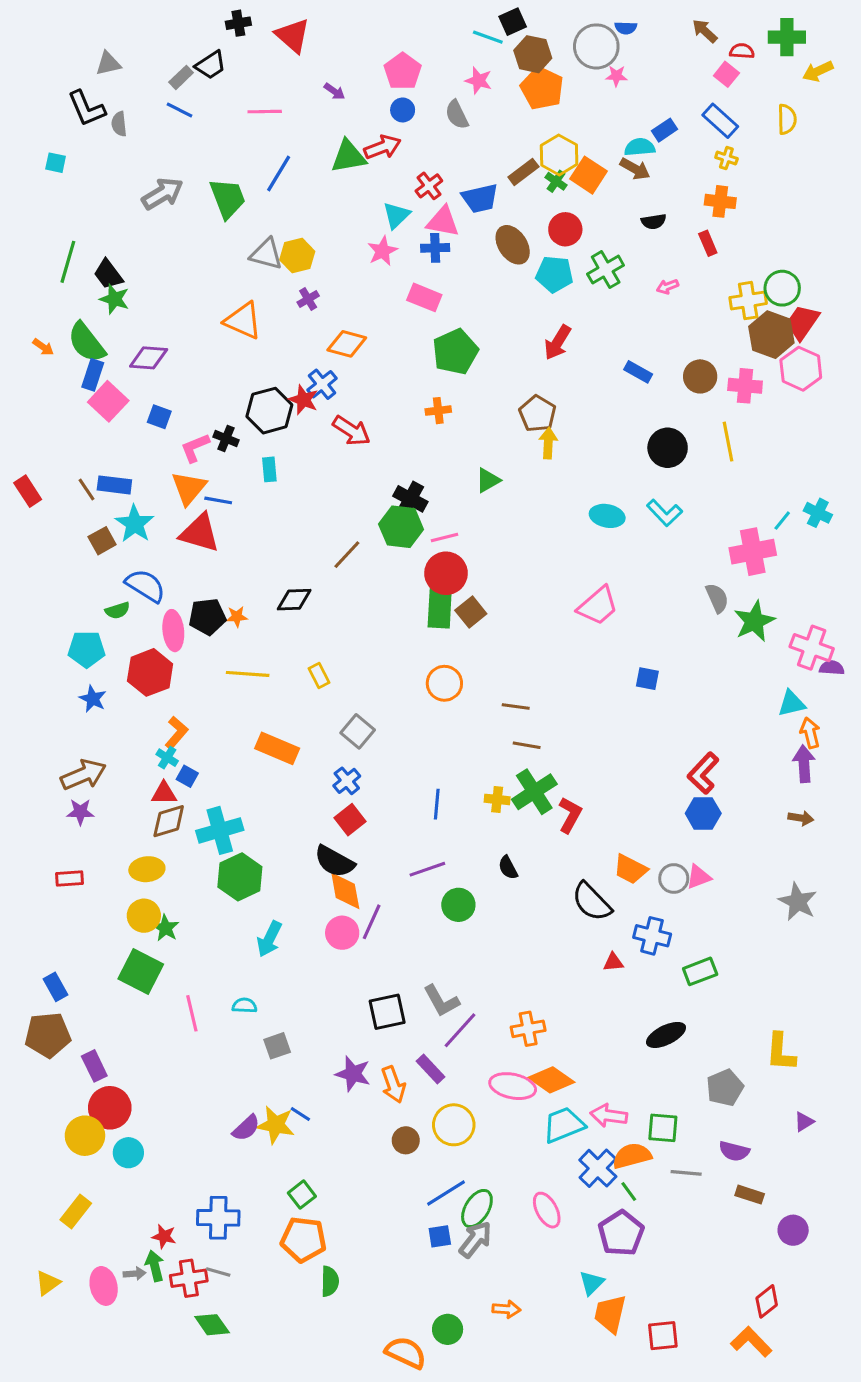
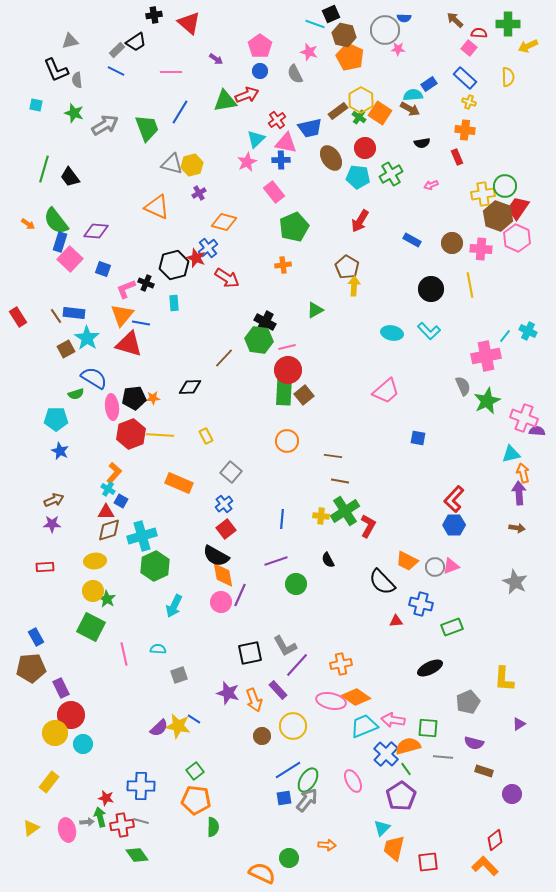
pink rectangle: (424, 297) -> (274, 192), turned 30
green star: (114, 299) -> (74, 113), moved
red hexagon: (150, 672) -> (131, 434), moved
brown arrow: (83, 775) -> (54, 500), size x0.7

